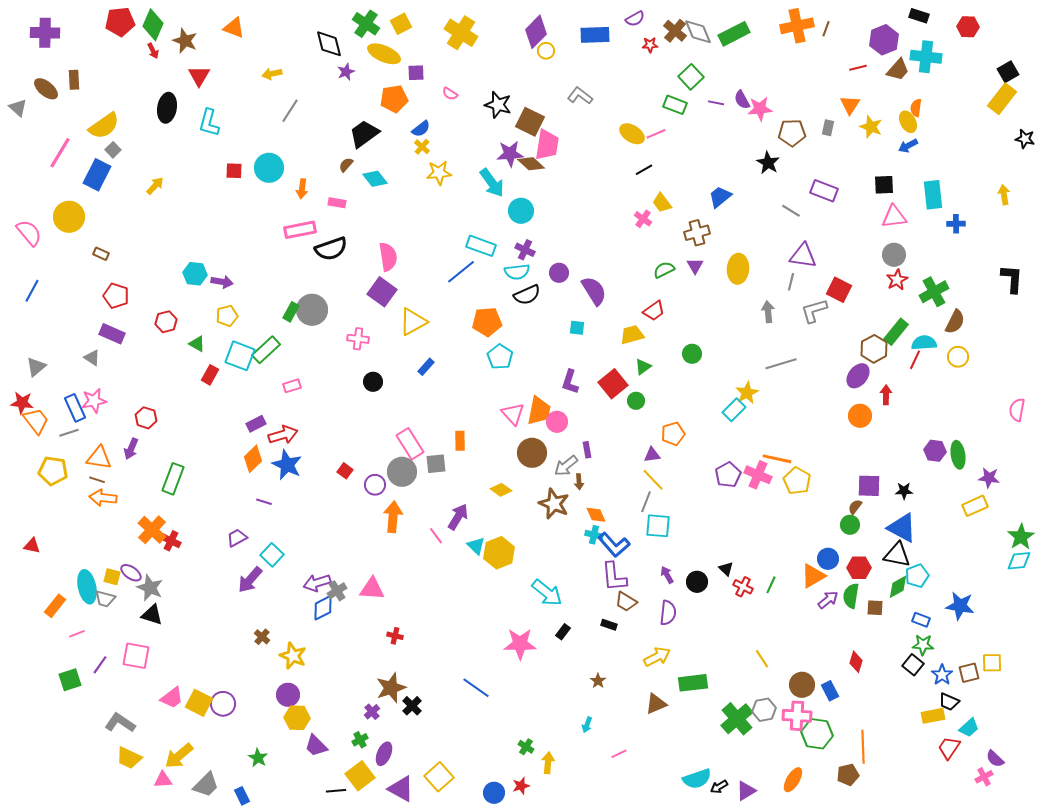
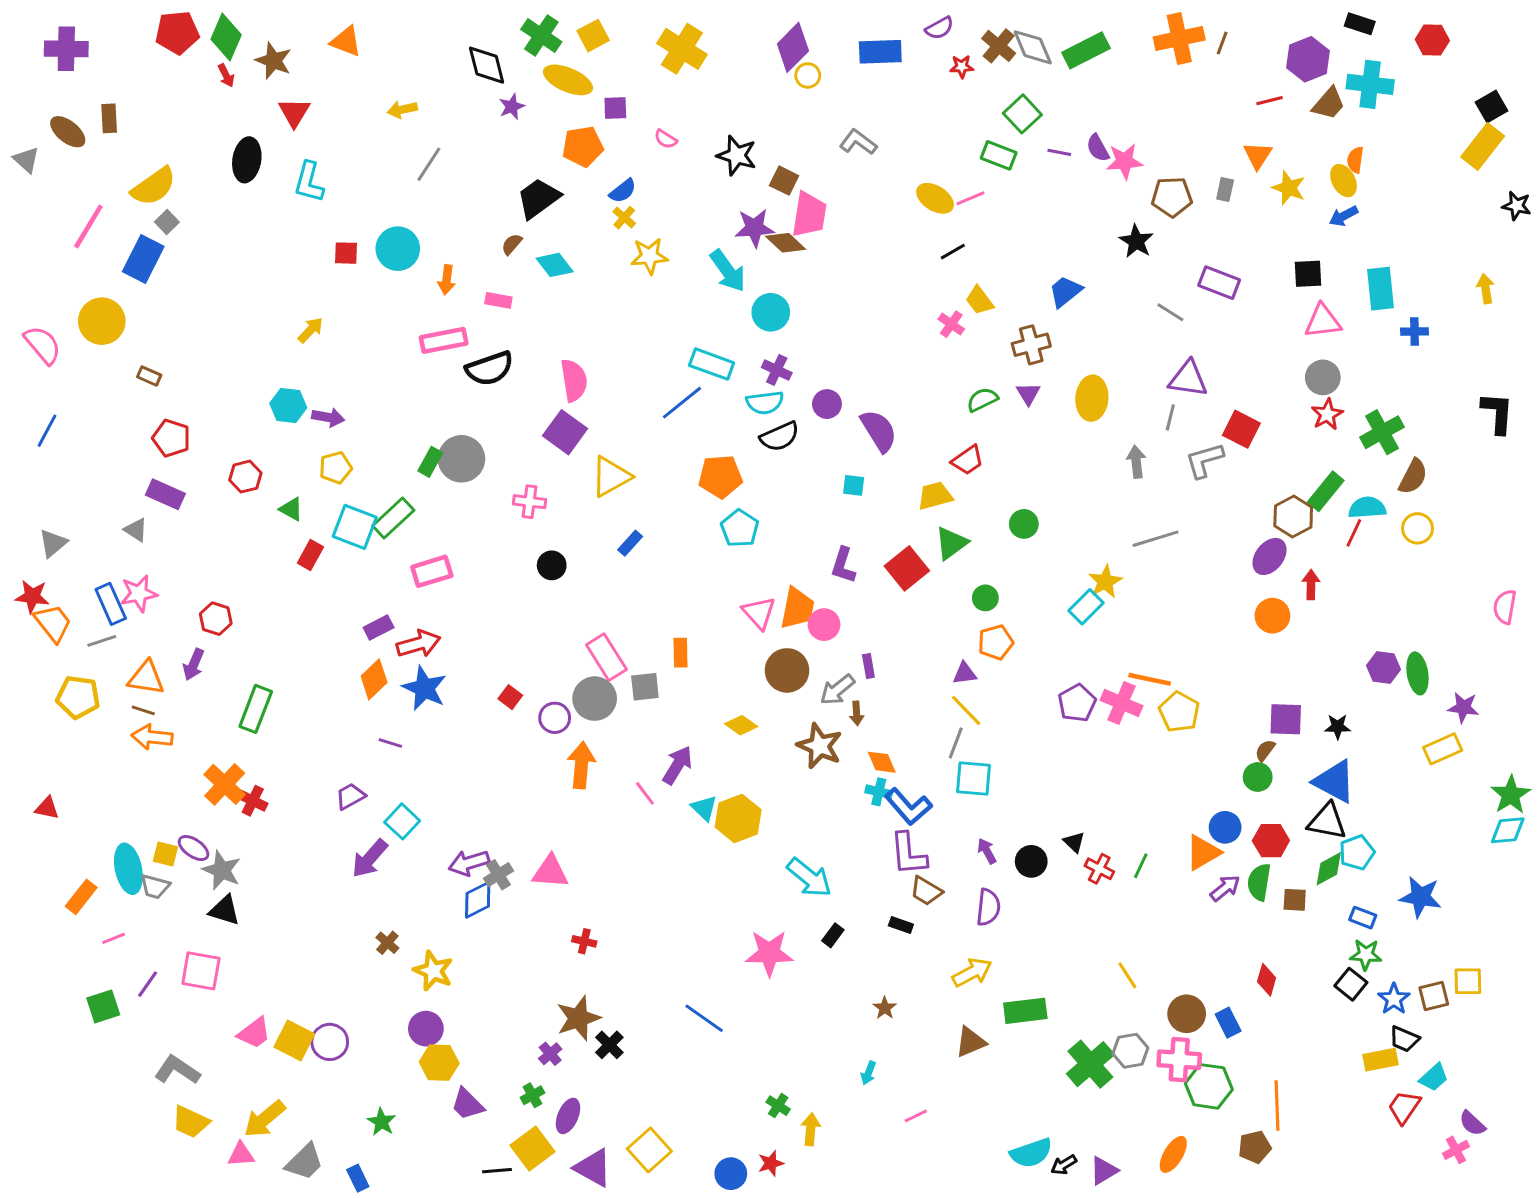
brown square: (530, 122) -> (784, 181), size x0.7
yellow arrow: (155, 186) -> (310, 330), moved
green triangle: (643, 367) -> (951, 543), size x1.4
pink rectangle: (292, 386) -> (432, 571), size x1.5
green circle: (636, 401) -> (985, 598), moved

